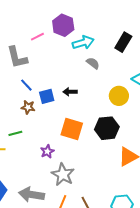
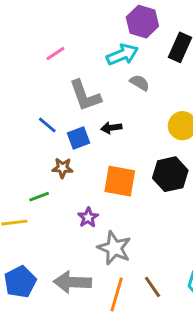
purple hexagon: (63, 25) -> (142, 22), moved
gray L-shape: (17, 57) -> (85, 96), moved
brown star: (28, 107) -> (62, 168), moved

